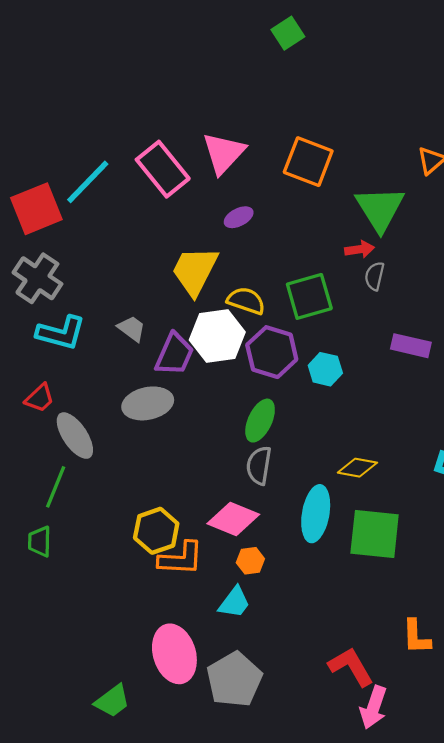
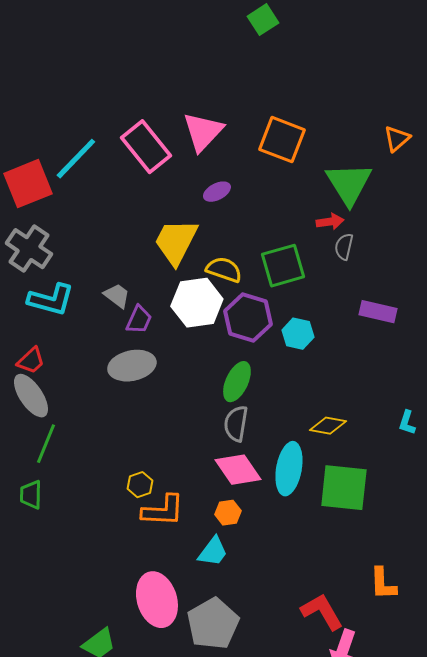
purple trapezoid: (174, 354) -> (139, 320), moved, size x0.7
gray ellipse: (75, 436) -> (31, 396), moved
pink diamond: (233, 519) -> (238, 470), moved, turned 33
yellow hexagon: (156, 531) -> (140, 485), size x0.6

